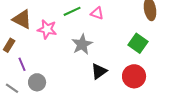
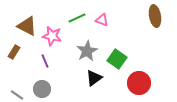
green square: (138, 43) -> (117, 59), moved
purple line: (22, 64) -> (45, 61), moved
black triangle: (99, 71) -> (94, 78), moved

